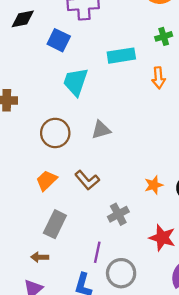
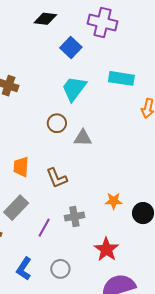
brown circle: (55, 133) -> (57, 123), moved, size x0.7
orange trapezoid: (47, 180) -> (21, 167), turned -60
purple line: (97, 252) -> (44, 228), moved
gray circle: (121, 273) -> (60, 269), size x0.7

